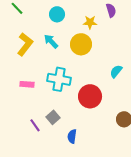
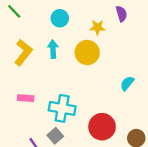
cyan arrow: (51, 41) -> (53, 49), turned 42
cyan cross: (59, 79) -> (62, 108), moved
red circle: (90, 96) -> (102, 127), moved

